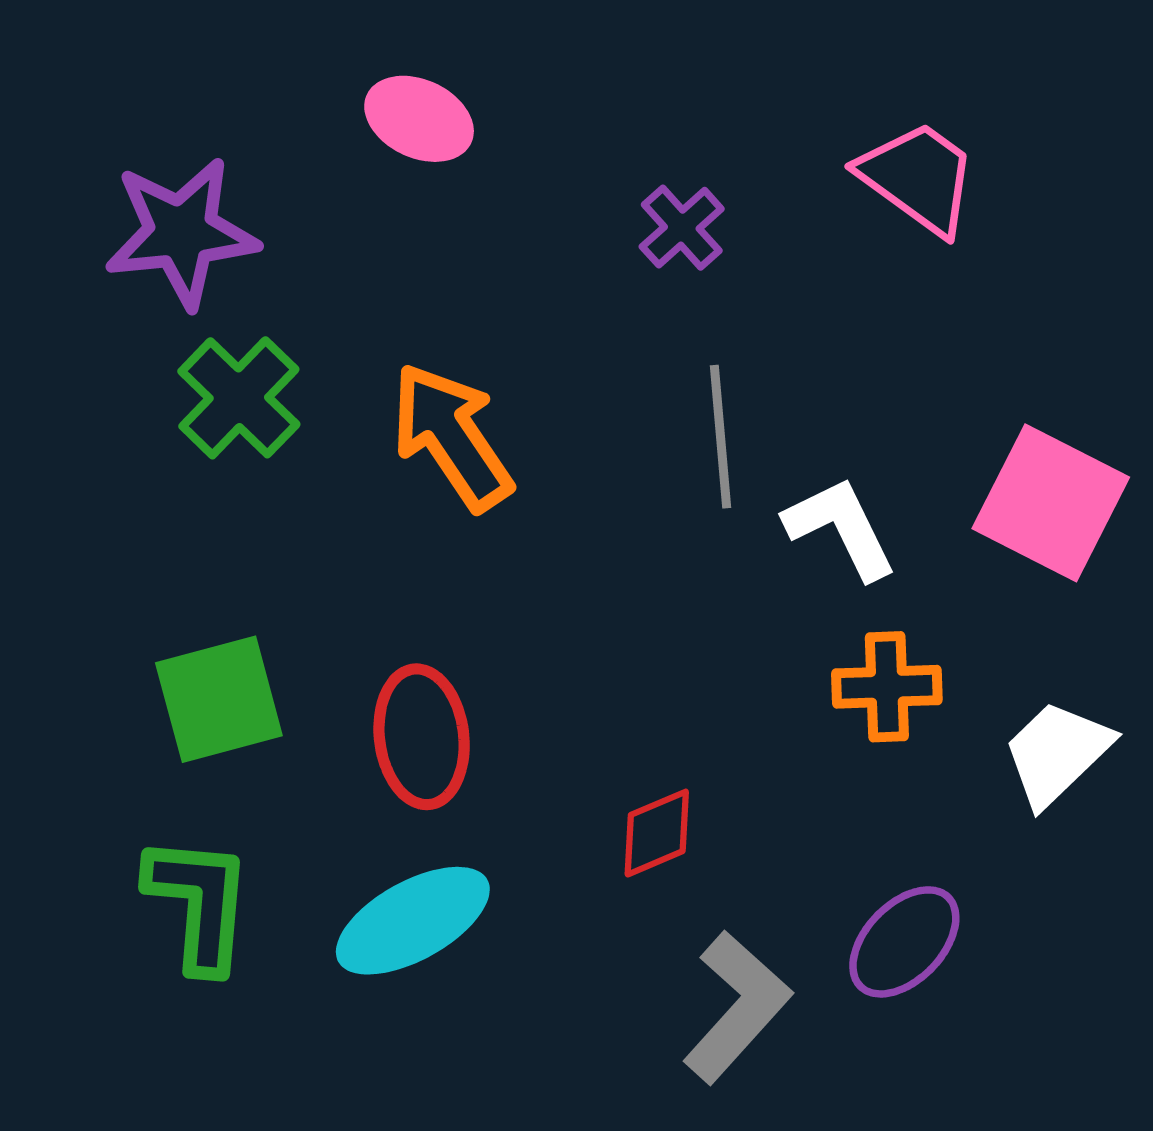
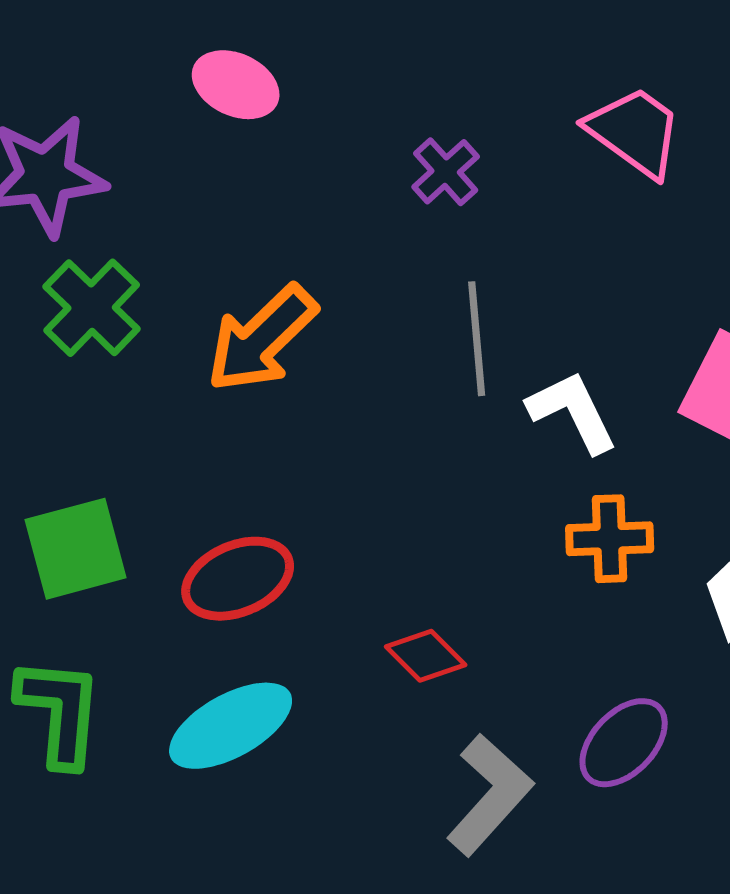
orange arrow: (452, 437) -> (262, 339), turned -100
red ellipse: (422, 737) -> (238, 579), turned 74
red diamond: (657, 833) -> (426, 656), turned 68

